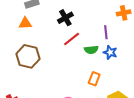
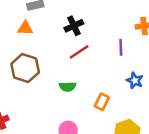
green semicircle: (91, 50) -> (68, 87), moved
blue star: (110, 52) -> (135, 81), moved

